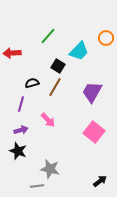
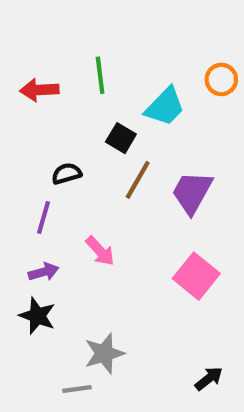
green line: (48, 36) -> (100, 75), turned -48
red arrow: (12, 53) -> (39, 90), moved
brown line: (55, 87) -> (138, 180), moved
gray star: (50, 169) -> (104, 353), turned -30

